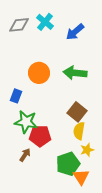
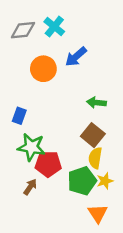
blue arrow: (75, 32) -> (76, 57), moved
orange circle: (39, 73) -> (43, 69), moved
green arrow: (75, 73) -> (96, 102), moved, size x0.7
green pentagon: (68, 164) -> (82, 181), moved

